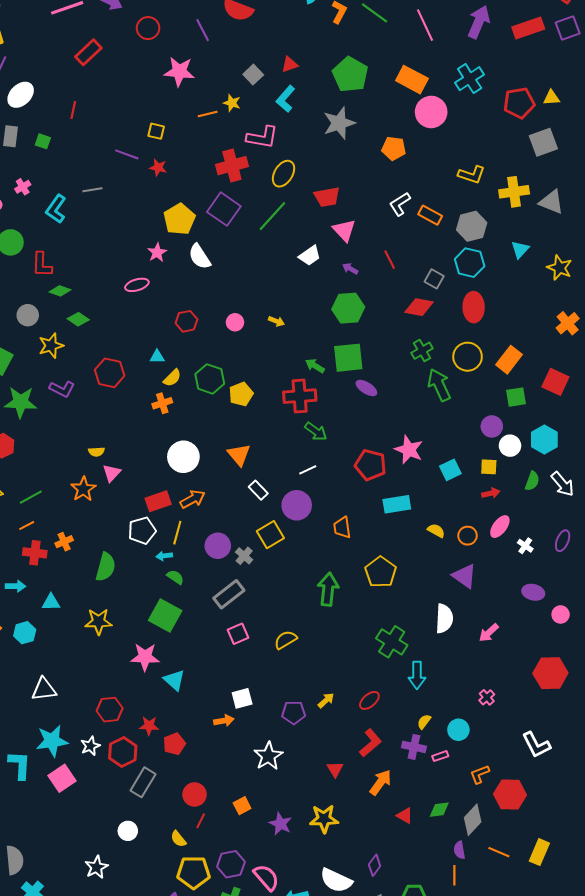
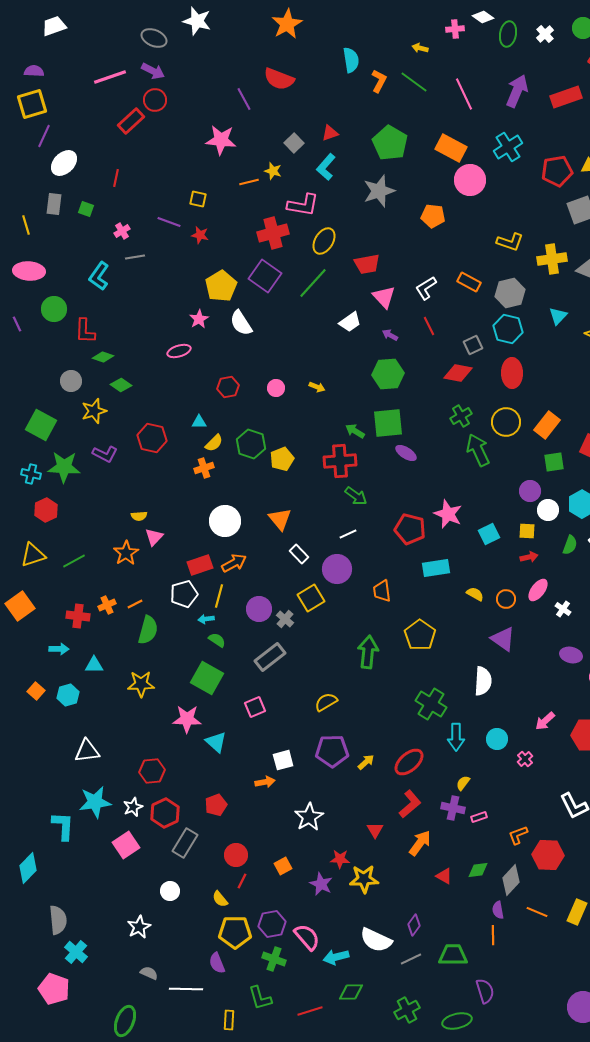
red circle: (148, 28) -> (155, 100), moved
pink cross: (23, 187) -> (122, 231), moved
white L-shape: (400, 204) -> (426, 288), moved
gray square: (434, 279) -> (473, 345), turned 36
orange line: (27, 526) -> (135, 604), moved
pink arrow: (489, 633) -> (545, 721), moved
pink square: (238, 634) -> (255, 707), moved
red ellipse: (369, 700) -> (409, 762), size x1.4
purple pentagon: (294, 713) -> (332, 751), moved, size x1.4
red star: (149, 726) -> (340, 859), moved
cyan circle: (458, 730) -> (497, 739), moved
pink square: (62, 778) -> (126, 845), moved

